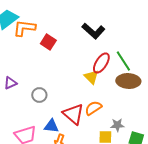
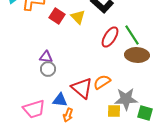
yellow triangle: (91, 77) -> (78, 17), moved
purple triangle: (10, 83) -> (46, 57), moved, turned 32
gray star: (117, 125) -> (126, 99), size x1.6

